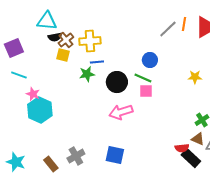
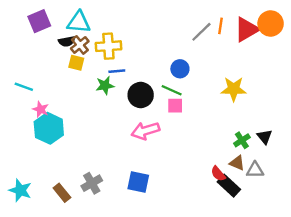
cyan triangle: (47, 21) -> (79, 22), moved
purple square: (14, 48) -> (39, 21), moved
yellow star: (195, 77) -> (234, 89), size x1.5
red semicircle: (182, 148) -> (218, 174), turned 56

